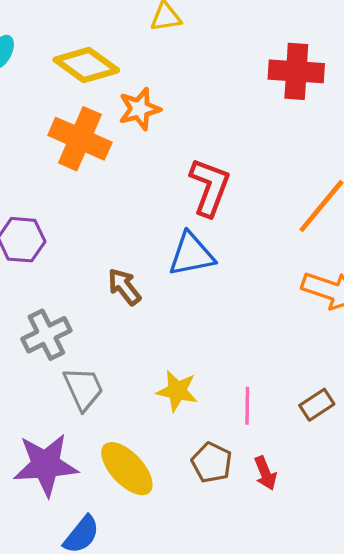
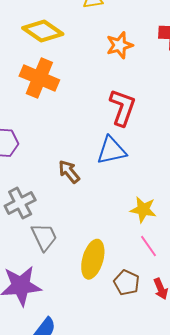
orange star: (139, 109) -> (120, 45), moved
yellow star: (177, 391) -> (143, 209), moved
pink line: (247, 406) -> (149, 246), turned -35
yellow ellipse: (127, 469) -> (93, 259), moved, turned 60

